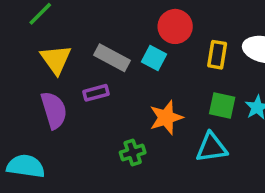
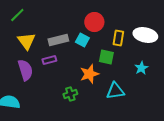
gray rectangle: (112, 58) -> (58, 40), turned -42
green square: (222, 106) -> (106, 57), moved

